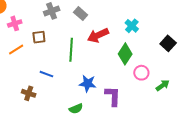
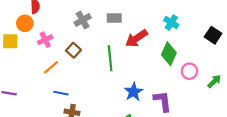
gray rectangle: (81, 14) -> (114, 18), turned -32
brown square: (39, 37) -> (73, 50), turned -32
blue line: (46, 74) -> (61, 93), moved
blue star: (88, 83) -> (133, 92), turned -30

